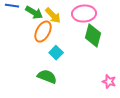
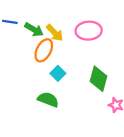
green diamond: (93, 36) -> (98, 79), moved

